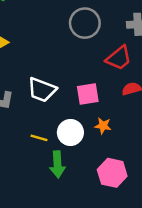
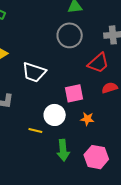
white trapezoid: (42, 90) -> (34, 72), moved
white circle: (70, 132) -> (55, 115), moved
green arrow: (57, 164) -> (63, 150), moved

